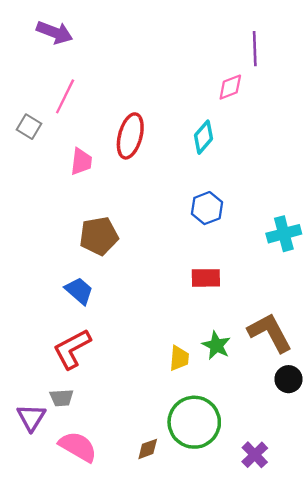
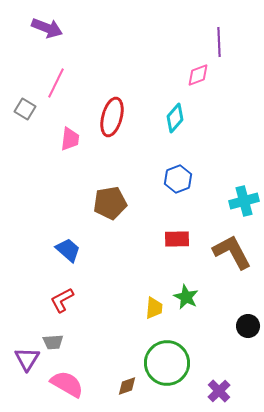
brown pentagon: (99, 236) -> (110, 203), moved
brown L-shape: (270, 333) -> (232, 252), moved
red L-shape: (72, 349) -> (62, 300), size x0.7

